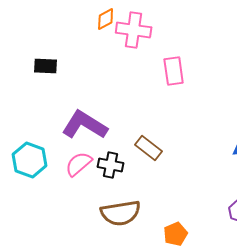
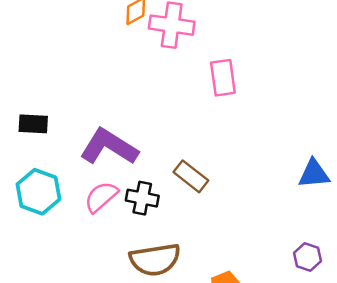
black rectangle: (46, 66) -> (33, 124), moved

